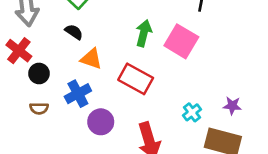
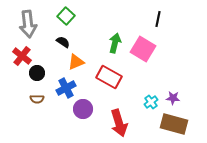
orange triangle: (91, 59) -> (76, 62), turned -42
purple star: (232, 106) -> (173, 98), moved

